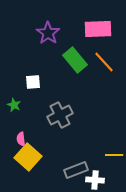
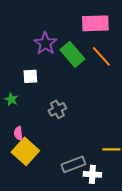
purple star: (48, 33) -> (45, 43), moved
gray cross: (60, 115) -> (57, 109), size x0.7

